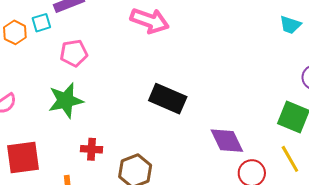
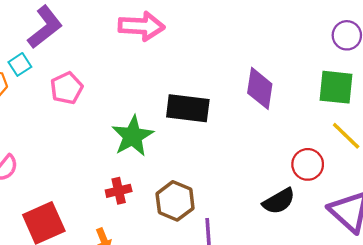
green star: (66, 100) -> (133, 136), moved
purple diamond: (227, 141) -> (260, 88), moved, turned 51

